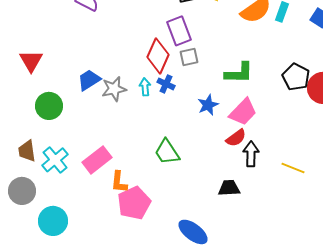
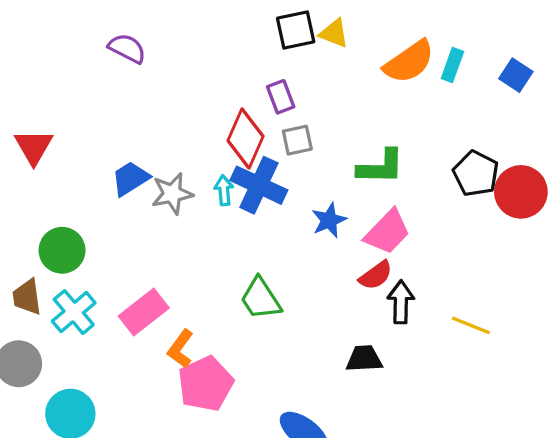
purple rectangle: (179, 31) -> (281, 97), size x0.7
blue cross: (166, 84) -> (259, 185), size x1.8
green circle: (49, 106) -> (62, 250), moved
orange L-shape: (119, 182) -> (181, 349), turned 30

